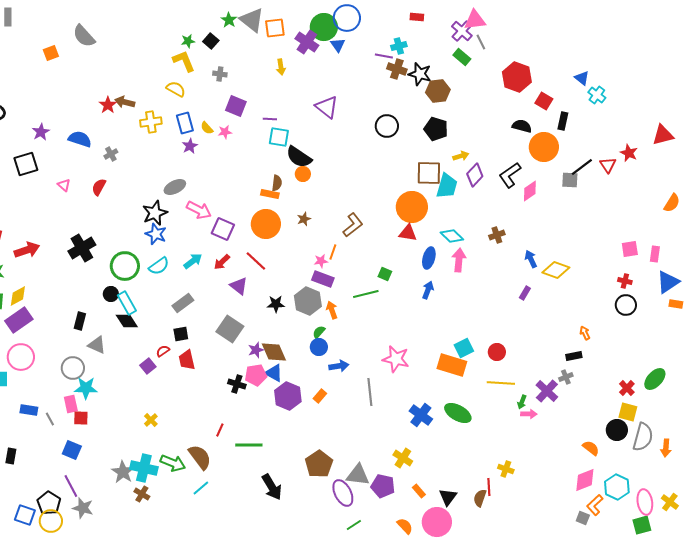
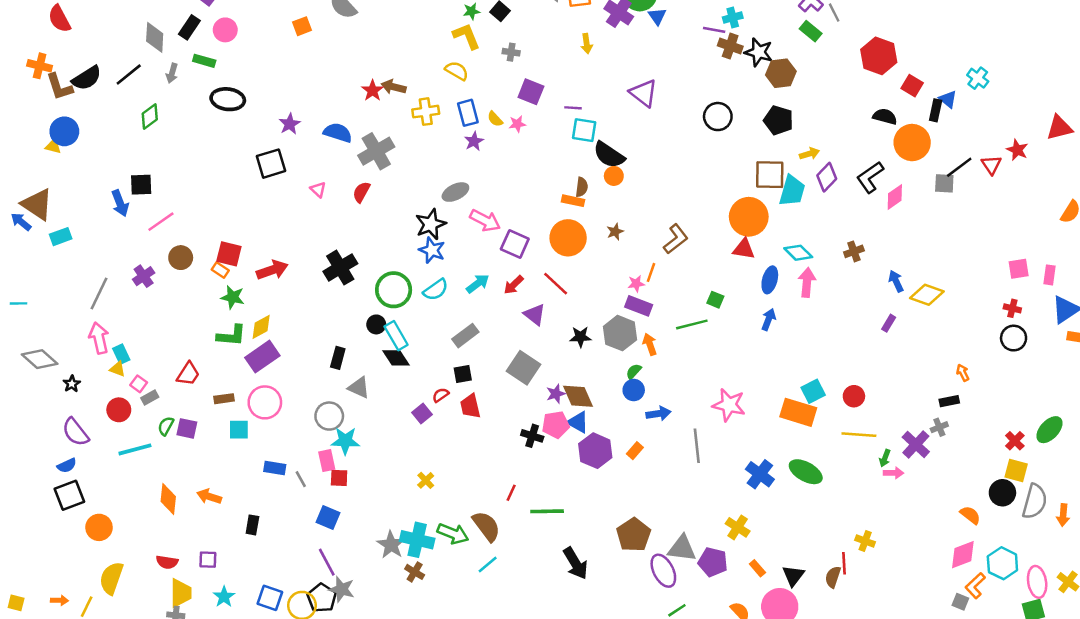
blue triangle: (582, 78) -> (948, 99), moved
gray cross: (111, 154) -> (376, 151), size x2.0
black pentagon: (49, 503) -> (322, 598), moved

